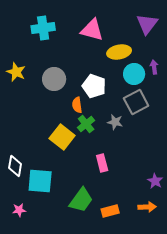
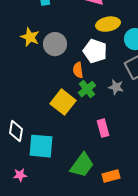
yellow ellipse: (119, 52) -> (108, 24), moved
yellow star: (16, 72) -> (30, 37), moved

